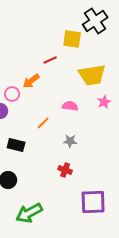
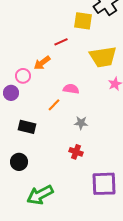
pink semicircle: (70, 106) -> (71, 89), moved

